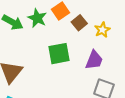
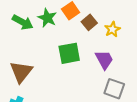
purple trapezoid: (94, 60) -> (104, 60), turned -50

